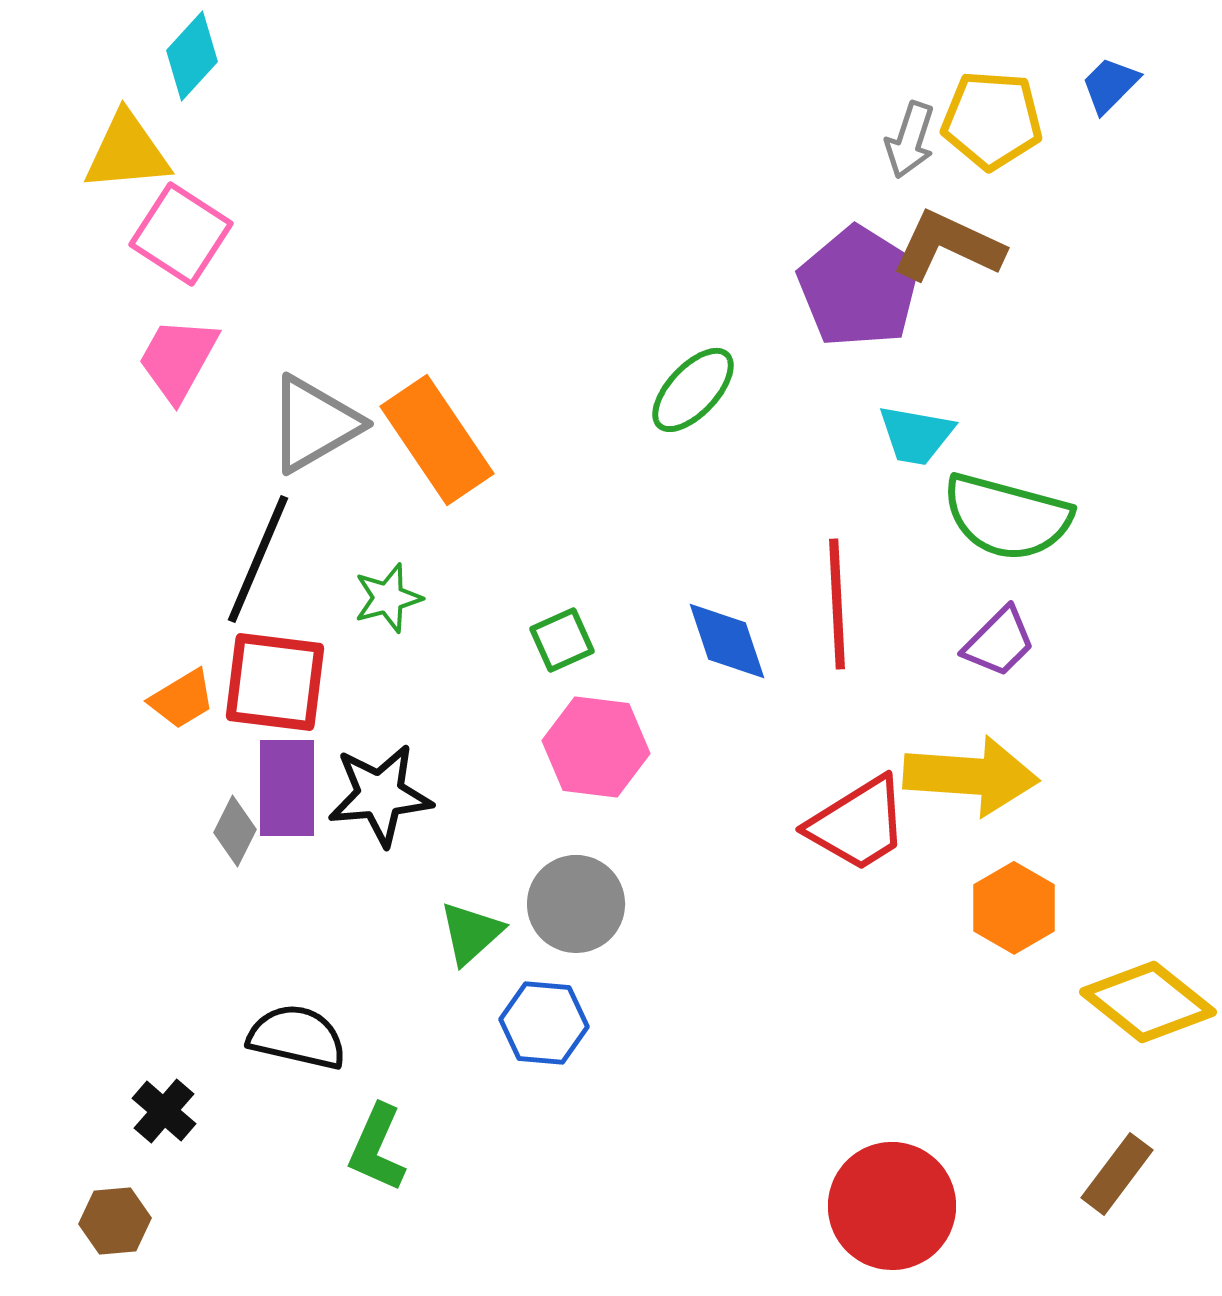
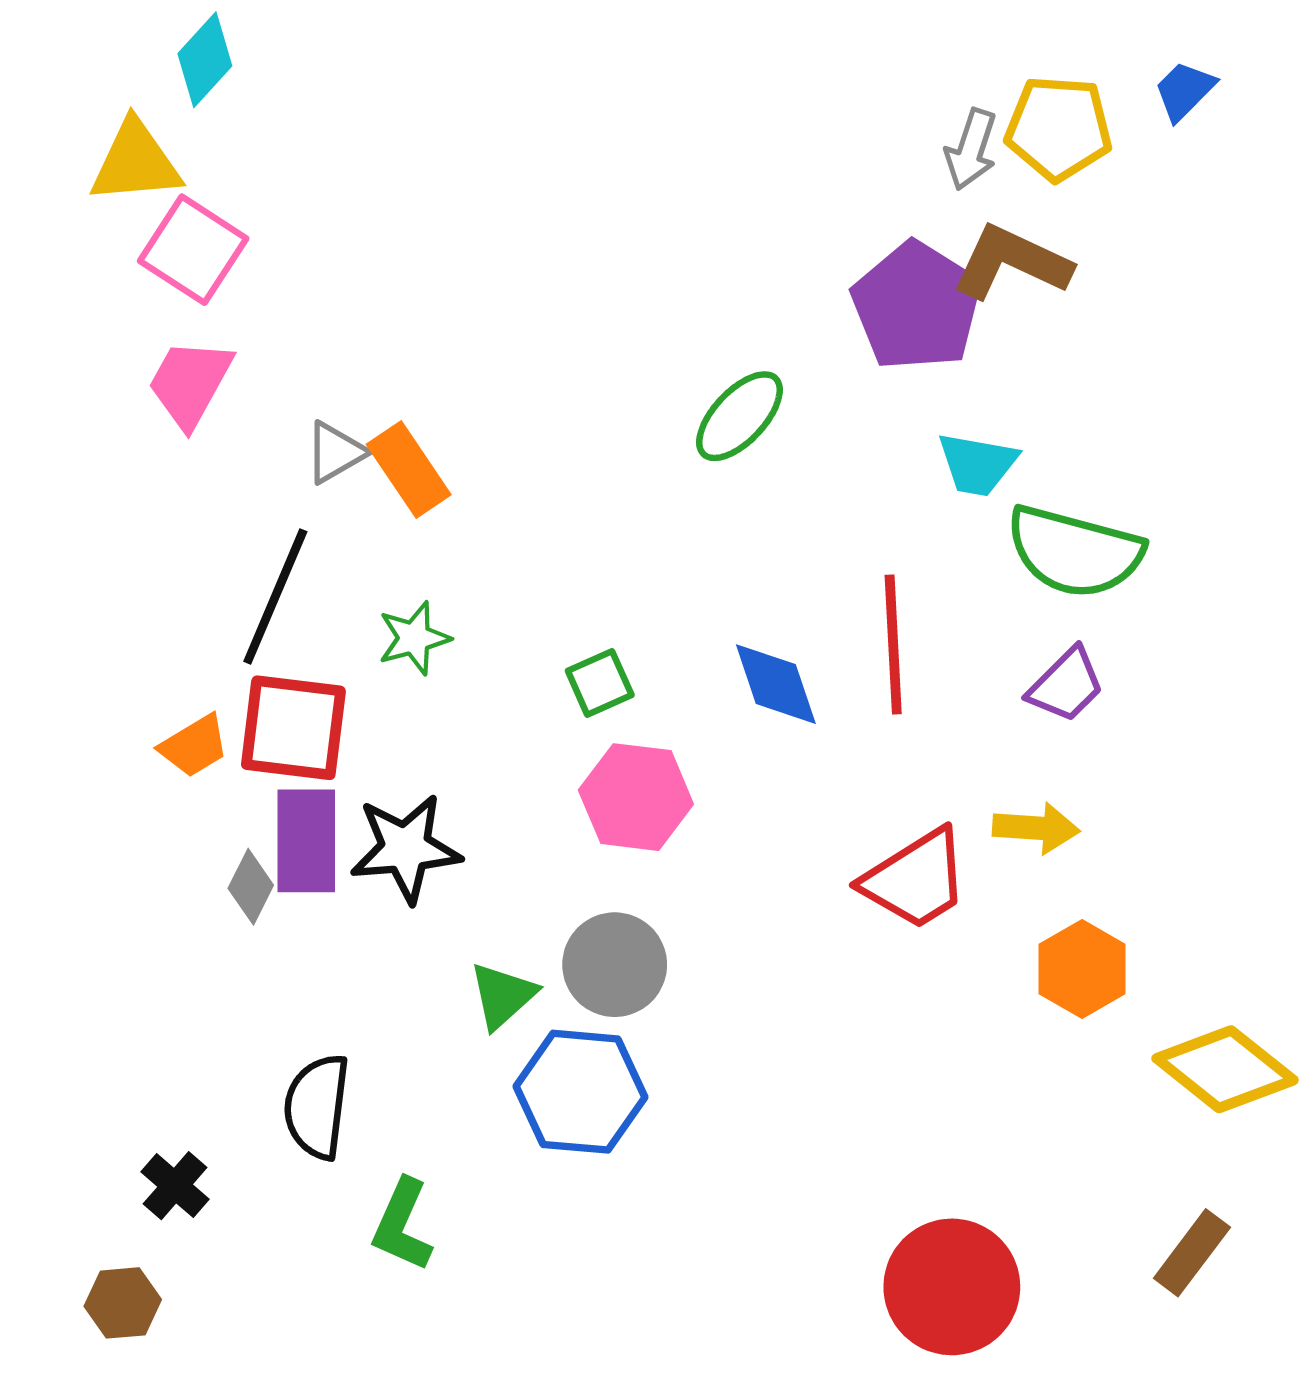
gray triangle: (314, 424) -> (335, 452), size x0.6
orange rectangle: (437, 440) -> (409, 470), moved, size x0.7
yellow arrow: (971, 776) -> (1036, 828), size x0.6
blue hexagon: (544, 1023) -> (581, 1092), size x1.4
black semicircle: (297, 1037) -> (317, 1107), turned -96

